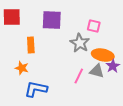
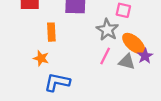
orange ellipse: (103, 55) -> (134, 43), turned 30
pink line: (79, 76) -> (105, 56), moved

